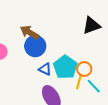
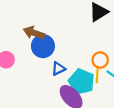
cyan pentagon: (65, 67) -> (82, 82), moved
blue triangle: (45, 69) -> (58, 69), turned -40

